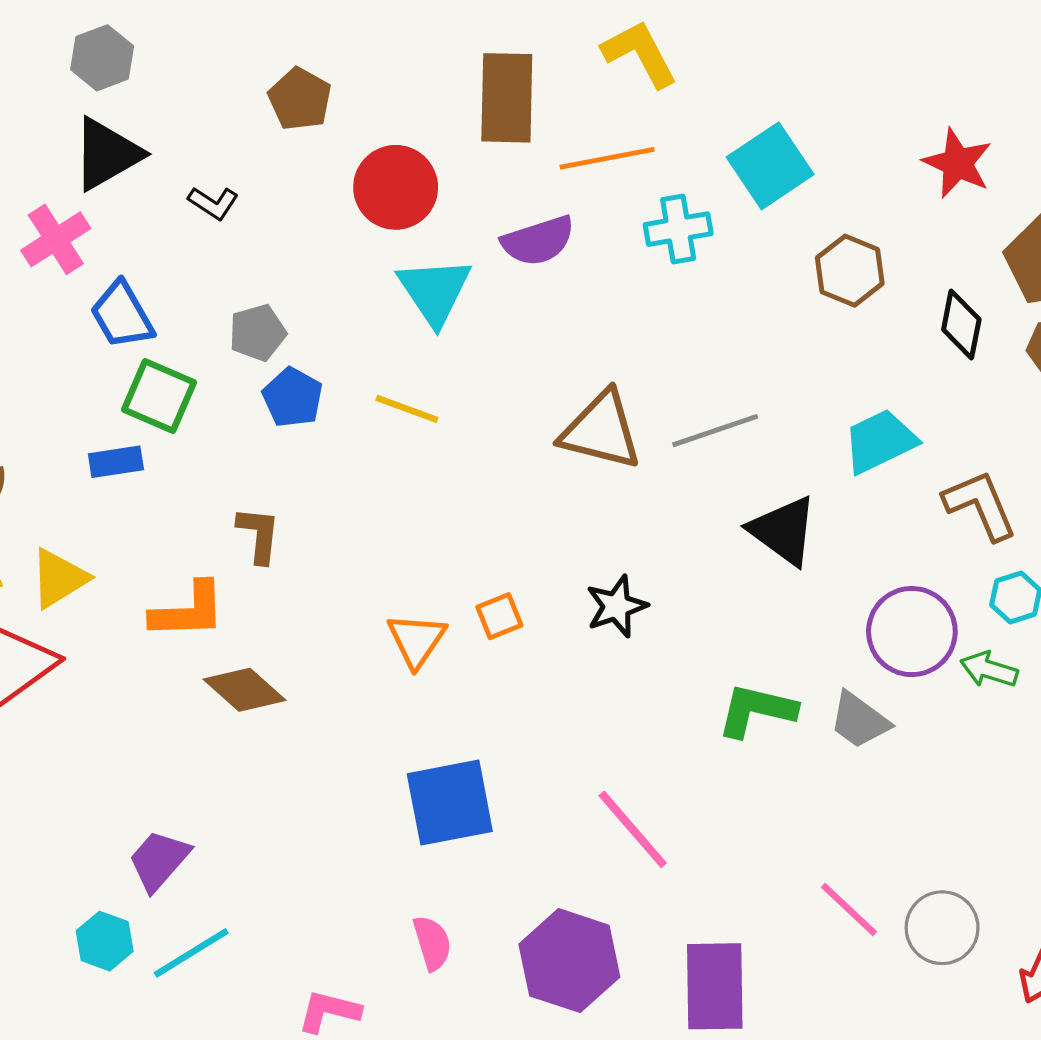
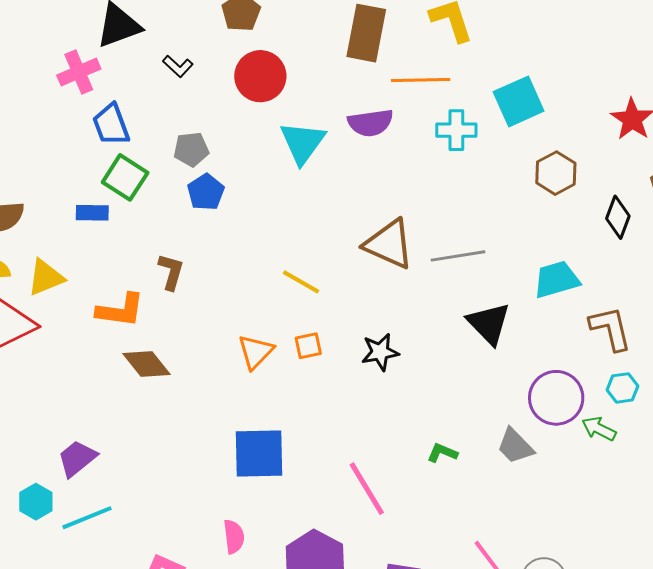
red circle: (396, 187) -> (260, 76), moved
yellow line: (407, 409) -> (301, 282), moved
green L-shape: (757, 710) -> (442, 453), moved, size x0.6

